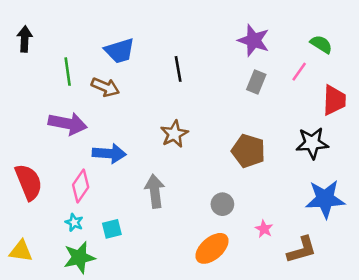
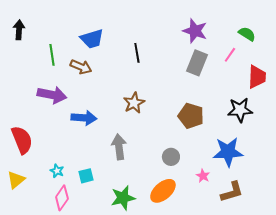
gray rectangle: (256, 82) -> (197, 63), size x1.4
pink diamond: (81, 186) -> (62, 198), moved
blue star: (325, 199) -> (228, 152), moved
yellow triangle: (21, 251) -> (16, 180), moved, turned -48
green star: (79, 258) -> (123, 198), moved

